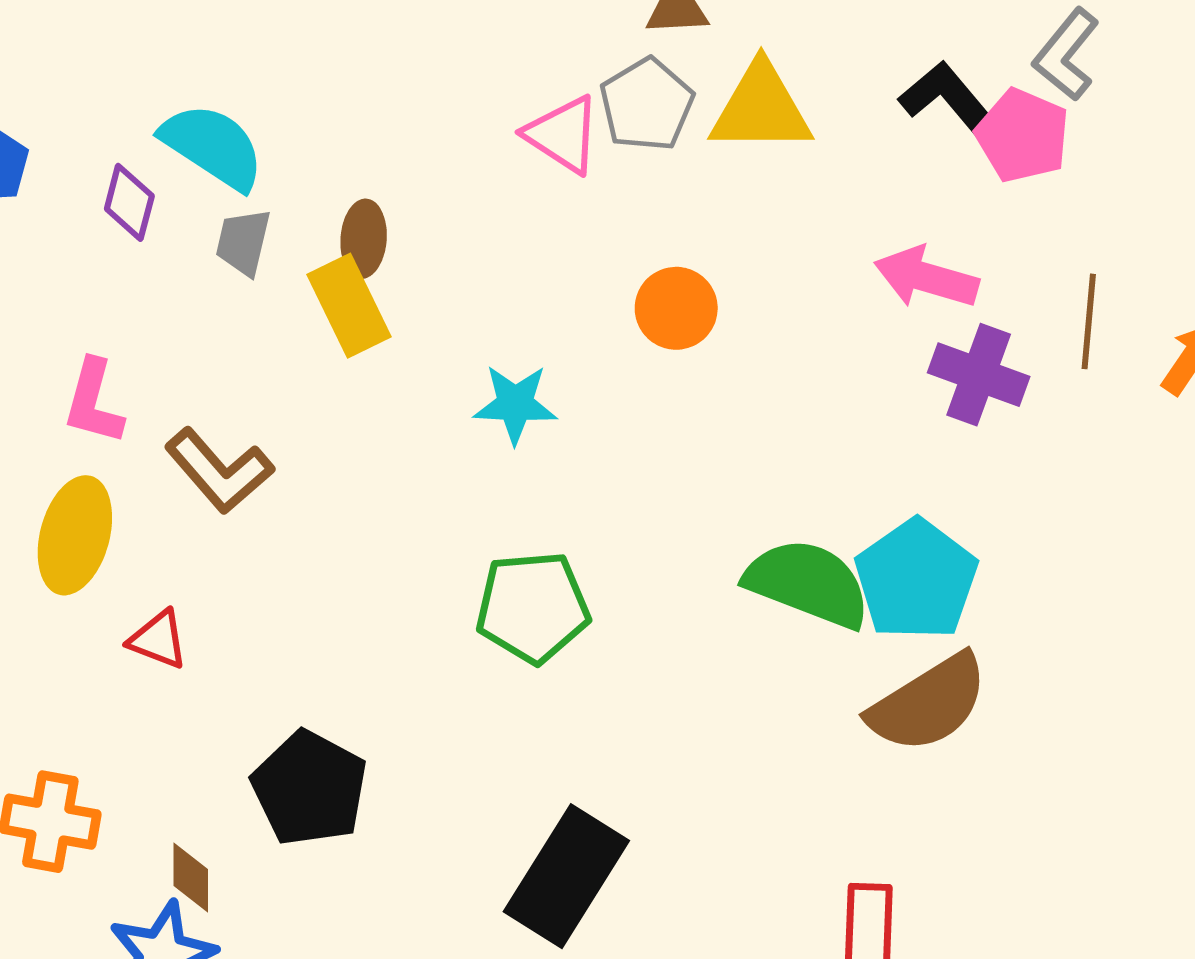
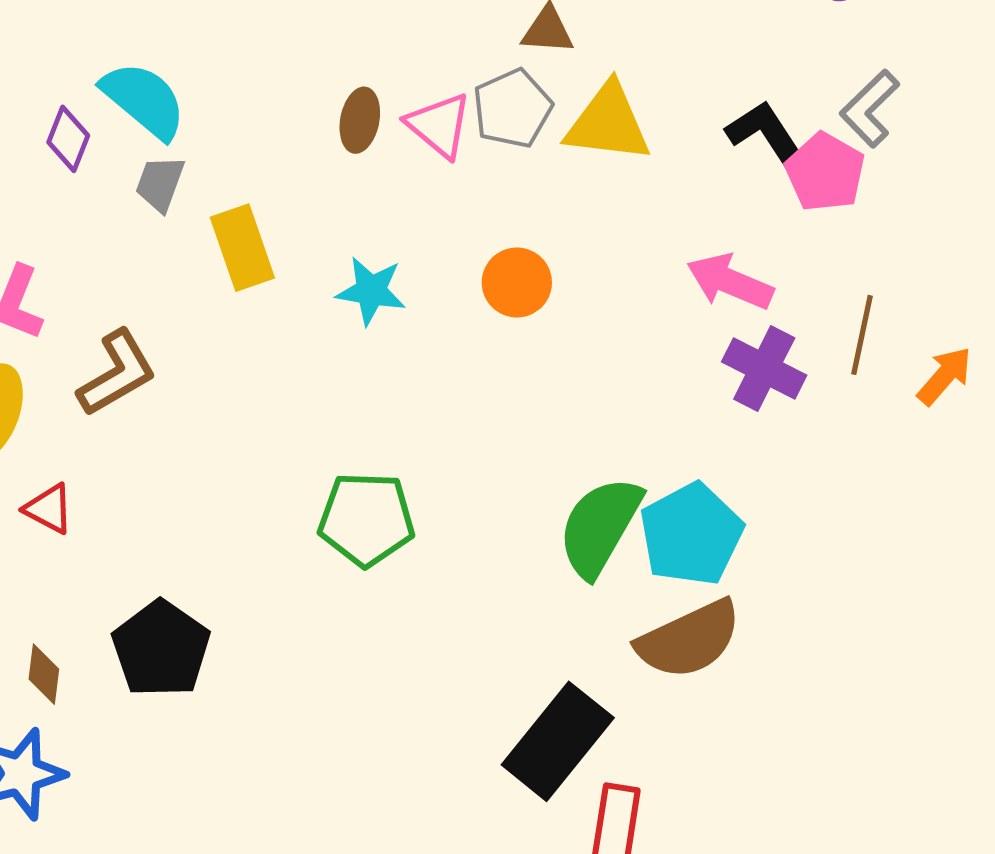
brown ellipse: (364, 239) -> (360, 120), moved
cyan star: (515, 404) -> (371, 291), moved
brown L-shape: (219, 471) -> (117, 373), turned -86
green semicircle: (808, 583) -> (600, 527), turned -88
black rectangle: (566, 876) -> (558, 741), moved
brown diamond: (191, 877) -> (44, 674), moved

